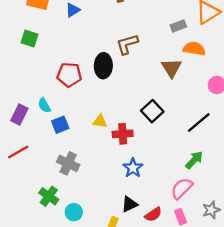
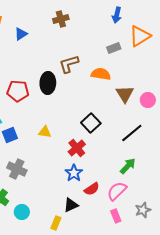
orange semicircle: (194, 49) -> (101, 74), moved
brown triangle: (171, 68) -> (125, 94), moved
red cross: (123, 134) -> (77, 148), moved, turned -36
red semicircle: (153, 214) -> (92, 189), moved

